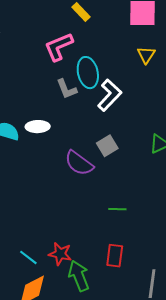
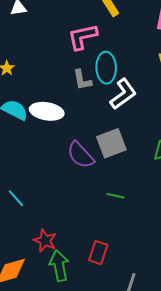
white ellipse: (38, 127) -> (47, 111), size x1.4
gray square: (107, 146) -> (111, 143), size x1.4
green line: (117, 209) -> (116, 196), moved
cyan line: (28, 257) -> (16, 198), moved

